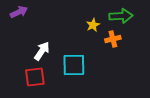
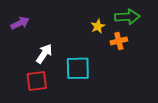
purple arrow: (19, 12) -> (20, 23), moved

